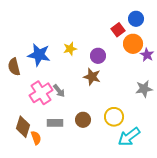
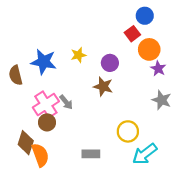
blue circle: (136, 19) -> (145, 16), moved
purple star: (147, 55) -> (158, 69), moved
gray star: (144, 89) -> (162, 100), turned 30
brown circle: (83, 120) -> (47, 122), moved
gray rectangle: (55, 123) -> (91, 154), moved
orange semicircle: (36, 138) -> (40, 155), size x1.5

